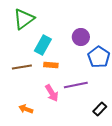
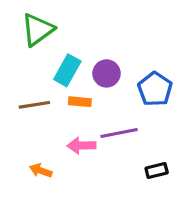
purple circle: (81, 37) -> (106, 73), moved
pink arrow: (52, 93) -> (81, 145), turned 120
black rectangle: (100, 109) -> (157, 171), turned 32

